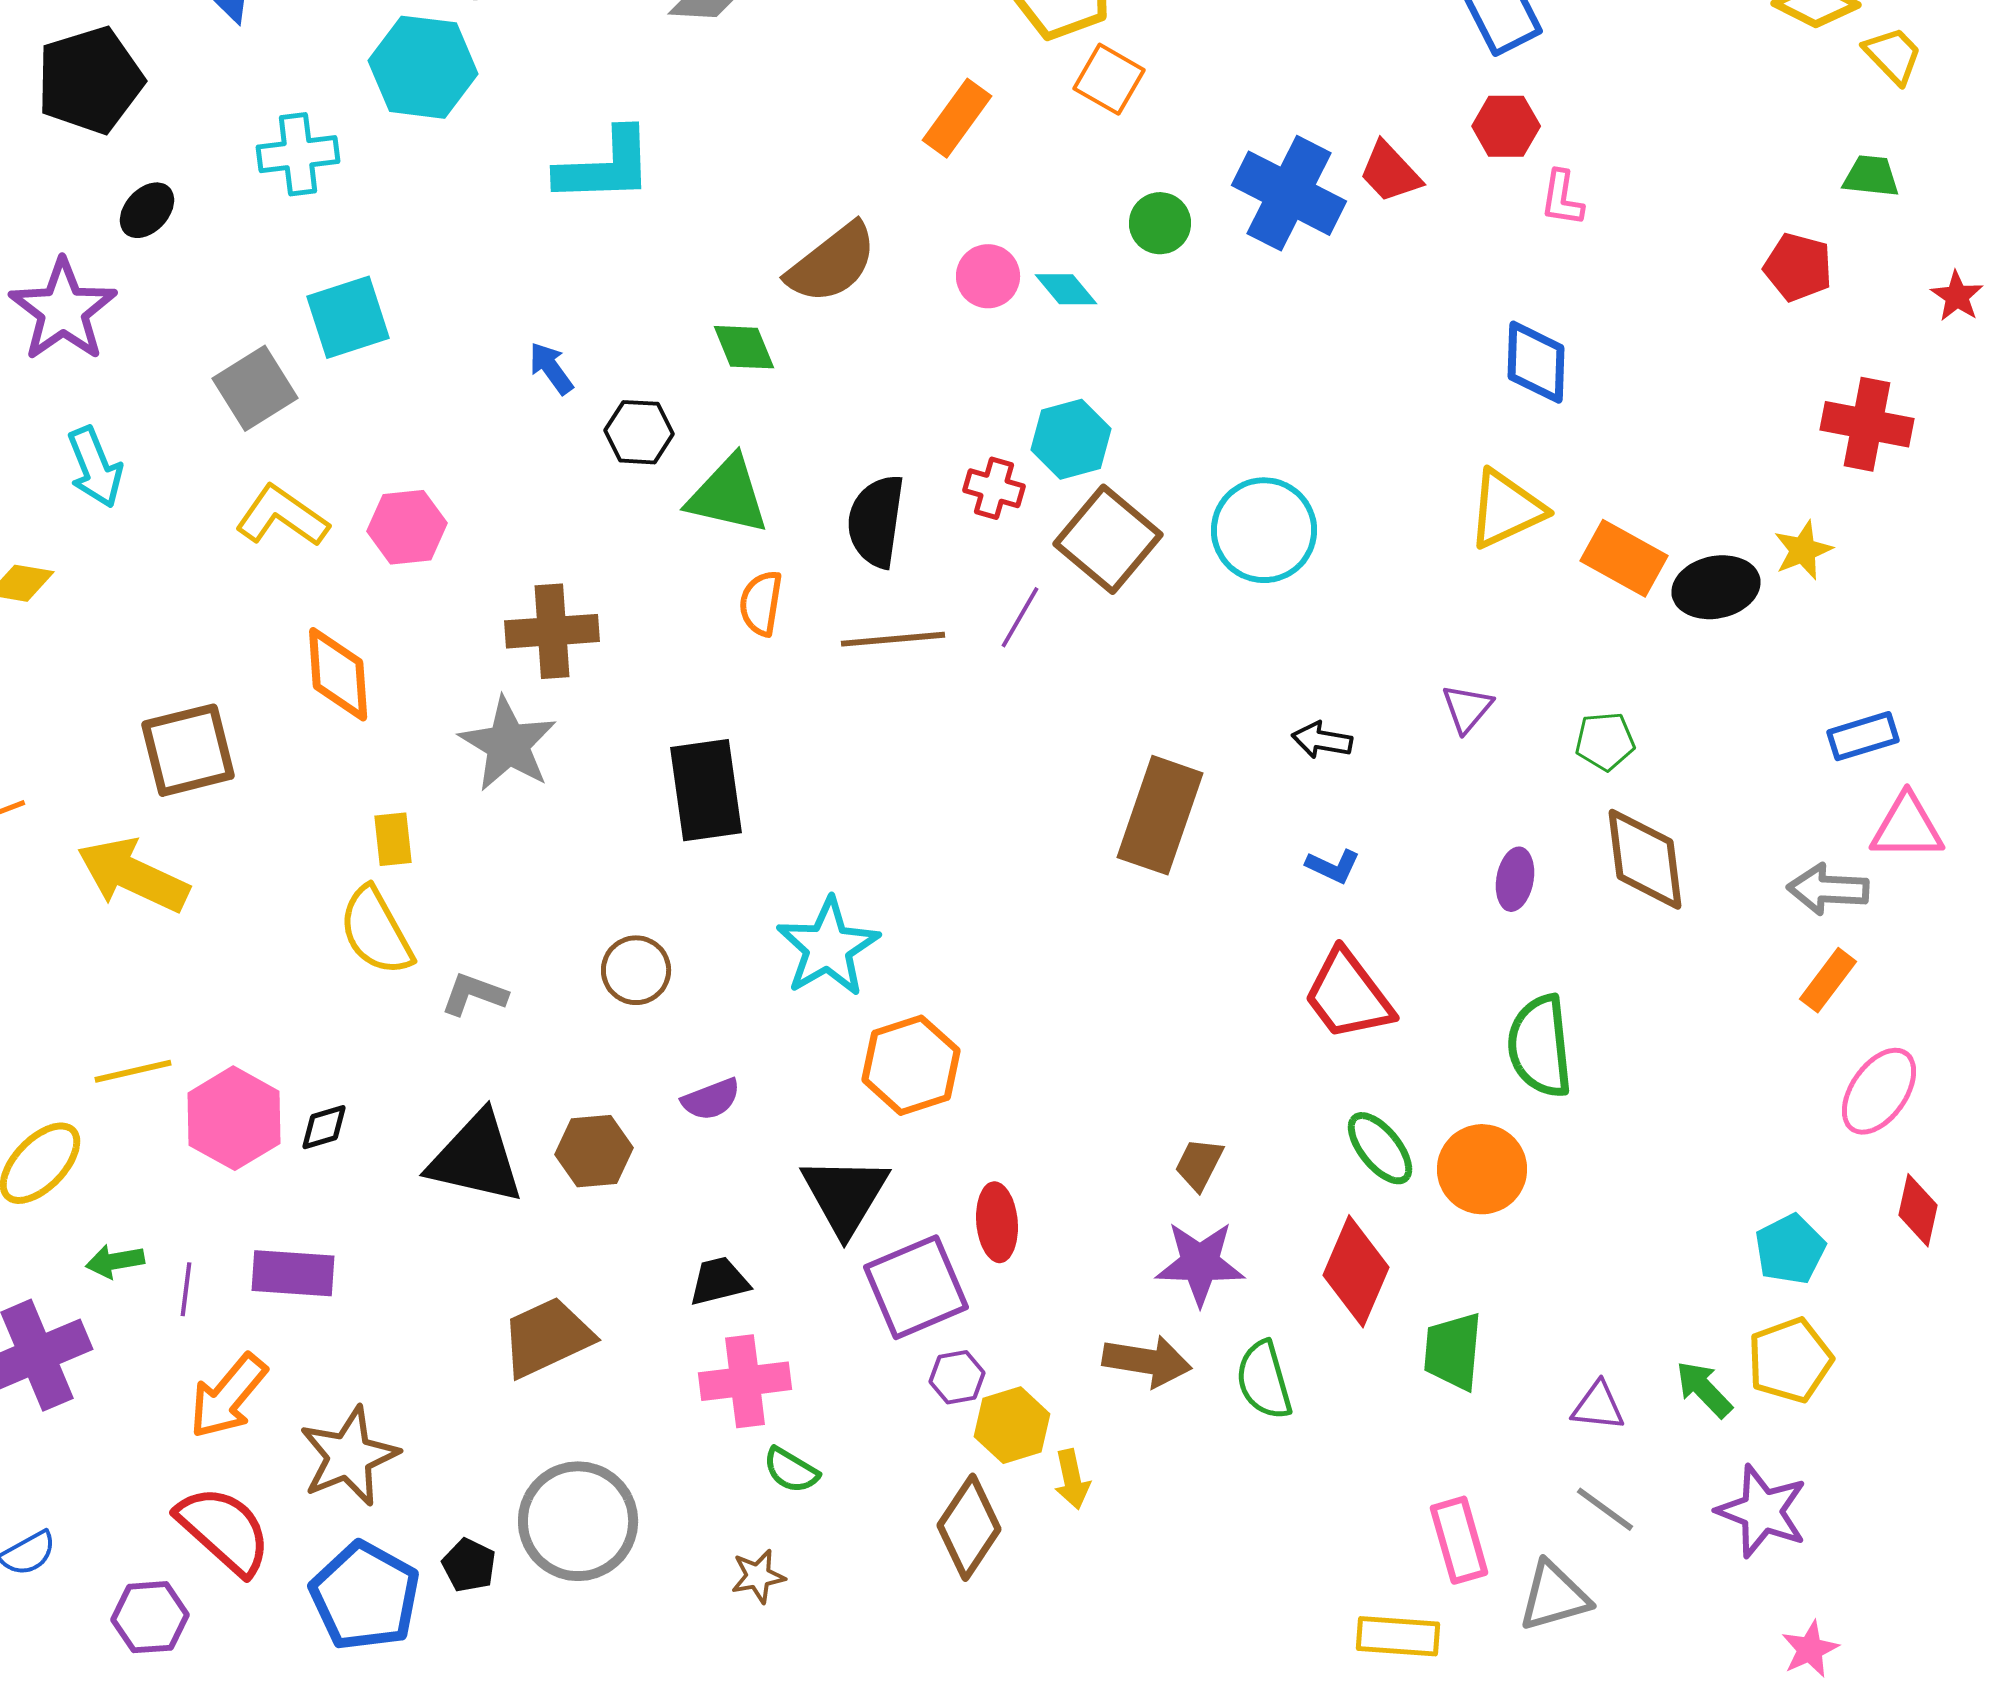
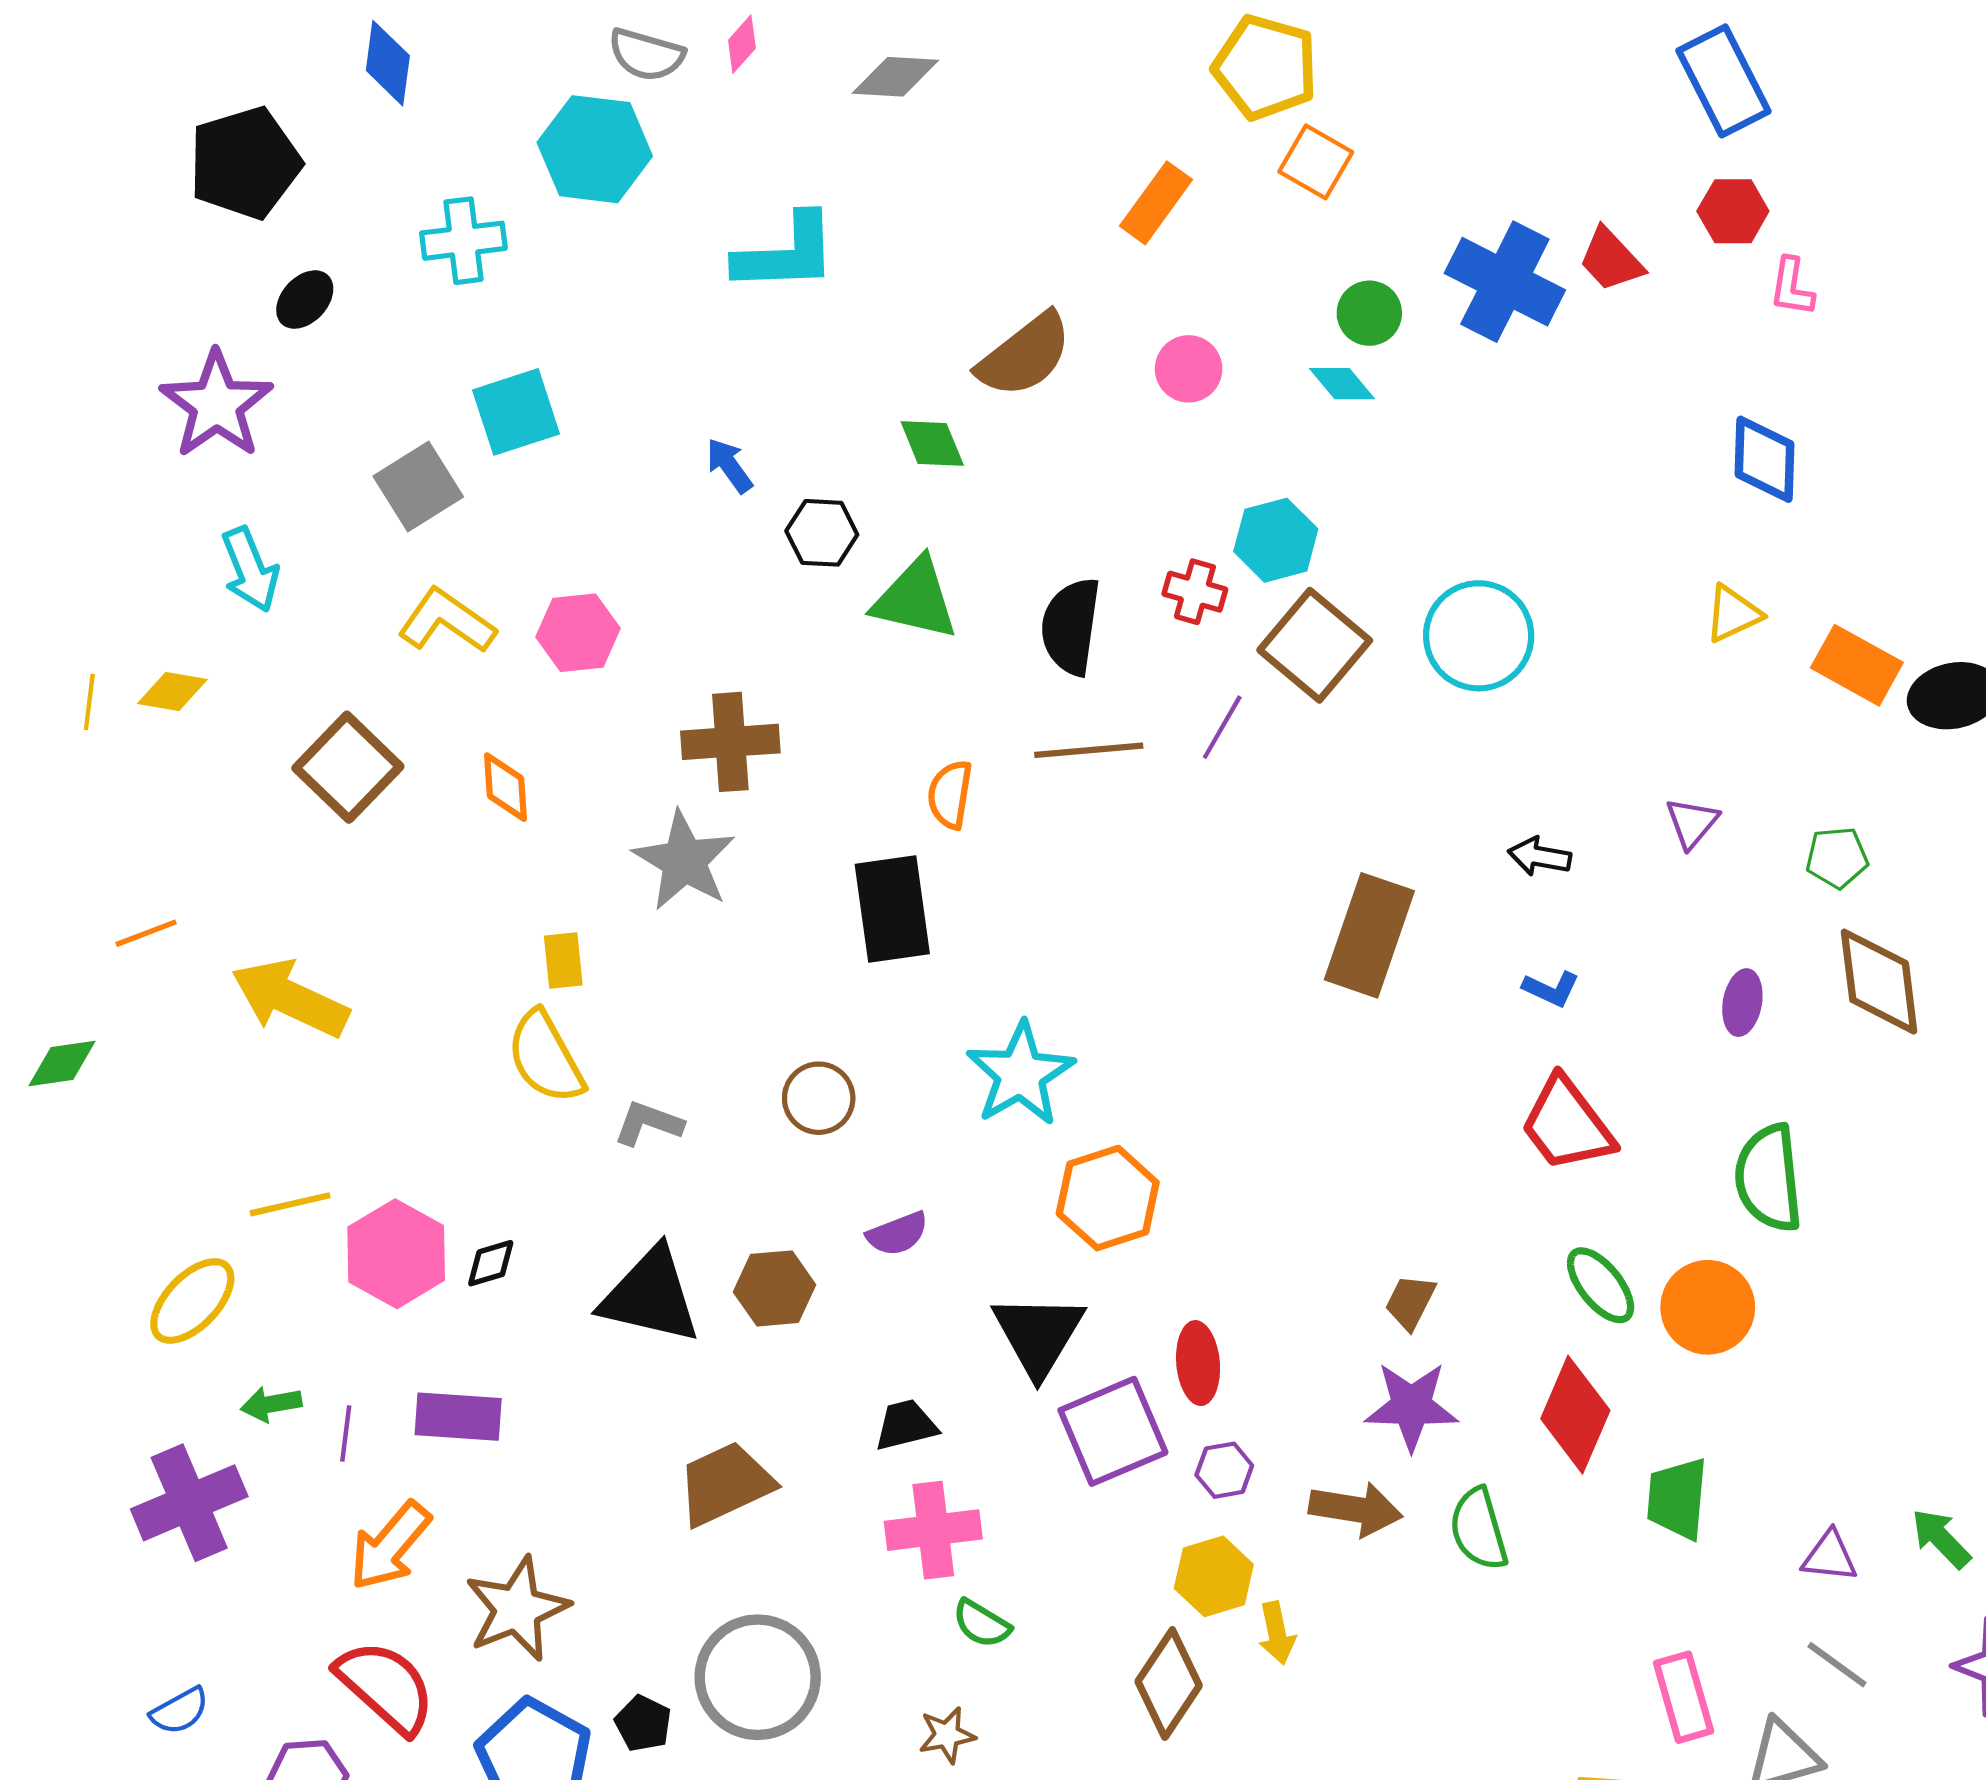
cyan diamond: (1066, 289) -> (1342, 384), moved
yellow triangle: (1506, 509) -> (1733, 614), size x0.7
orange semicircle: (761, 603) -> (950, 794), moved
orange diamond: (338, 674) -> (505, 787), size x0.7
brown square: (188, 750) -> (348, 767), moved, turned -32
purple hexagon: (957, 1377) -> (1224, 1470), moved

